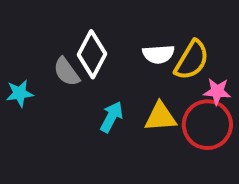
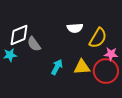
white diamond: (92, 54) -> (19, 35), moved, turned 40
white semicircle: (158, 54) -> (75, 28), moved

